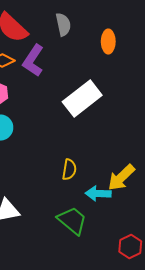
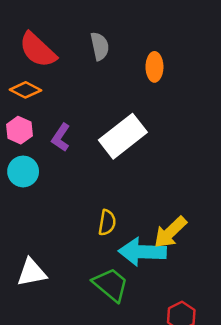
purple L-shape: (33, 61) -> (61, 137), moved, size x0.7
cyan arrow: (98, 194) -> (142, 252), size x1.5

